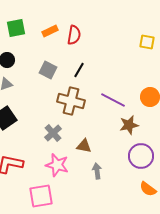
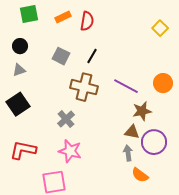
yellow square: (147, 42) -> (160, 28), turned 35
brown triangle: (84, 146) -> (132, 132), moved
gray arrow: (97, 171) -> (128, 153), moved
orange semicircle: (148, 189) -> (140, 175), moved

